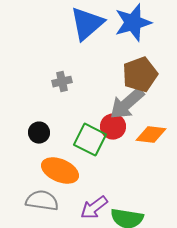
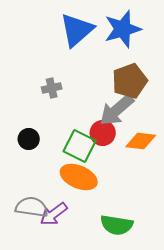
orange ellipse: (60, 171) -> (79, 177), moved
purple arrow: (94, 208) -> (54, 214), moved

